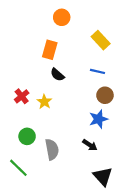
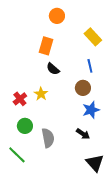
blue line: (97, 71) -> (90, 66), turned 64
brown circle: (105, 95) -> (83, 88), moved
red cross: (22, 96) -> (20, 99), moved

